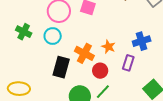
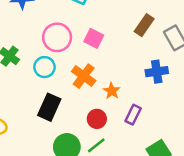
blue cross: (142, 41) -> (157, 72), moved
orange cross: (84, 53) -> (84, 76), moved

